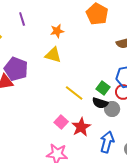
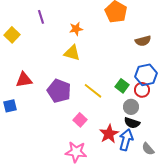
purple pentagon: (16, 69) -> (59, 91), moved
black semicircle: (100, 103) -> (132, 123), moved
red star: (81, 127) -> (109, 134), moved

